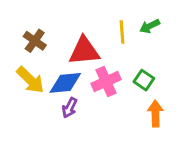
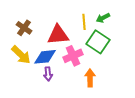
green square: (144, 80) -> (98, 42), moved, size x1.6
purple arrow: (70, 108) -> (48, 74), turned -32
orange arrow: (155, 113) -> (90, 78), moved

